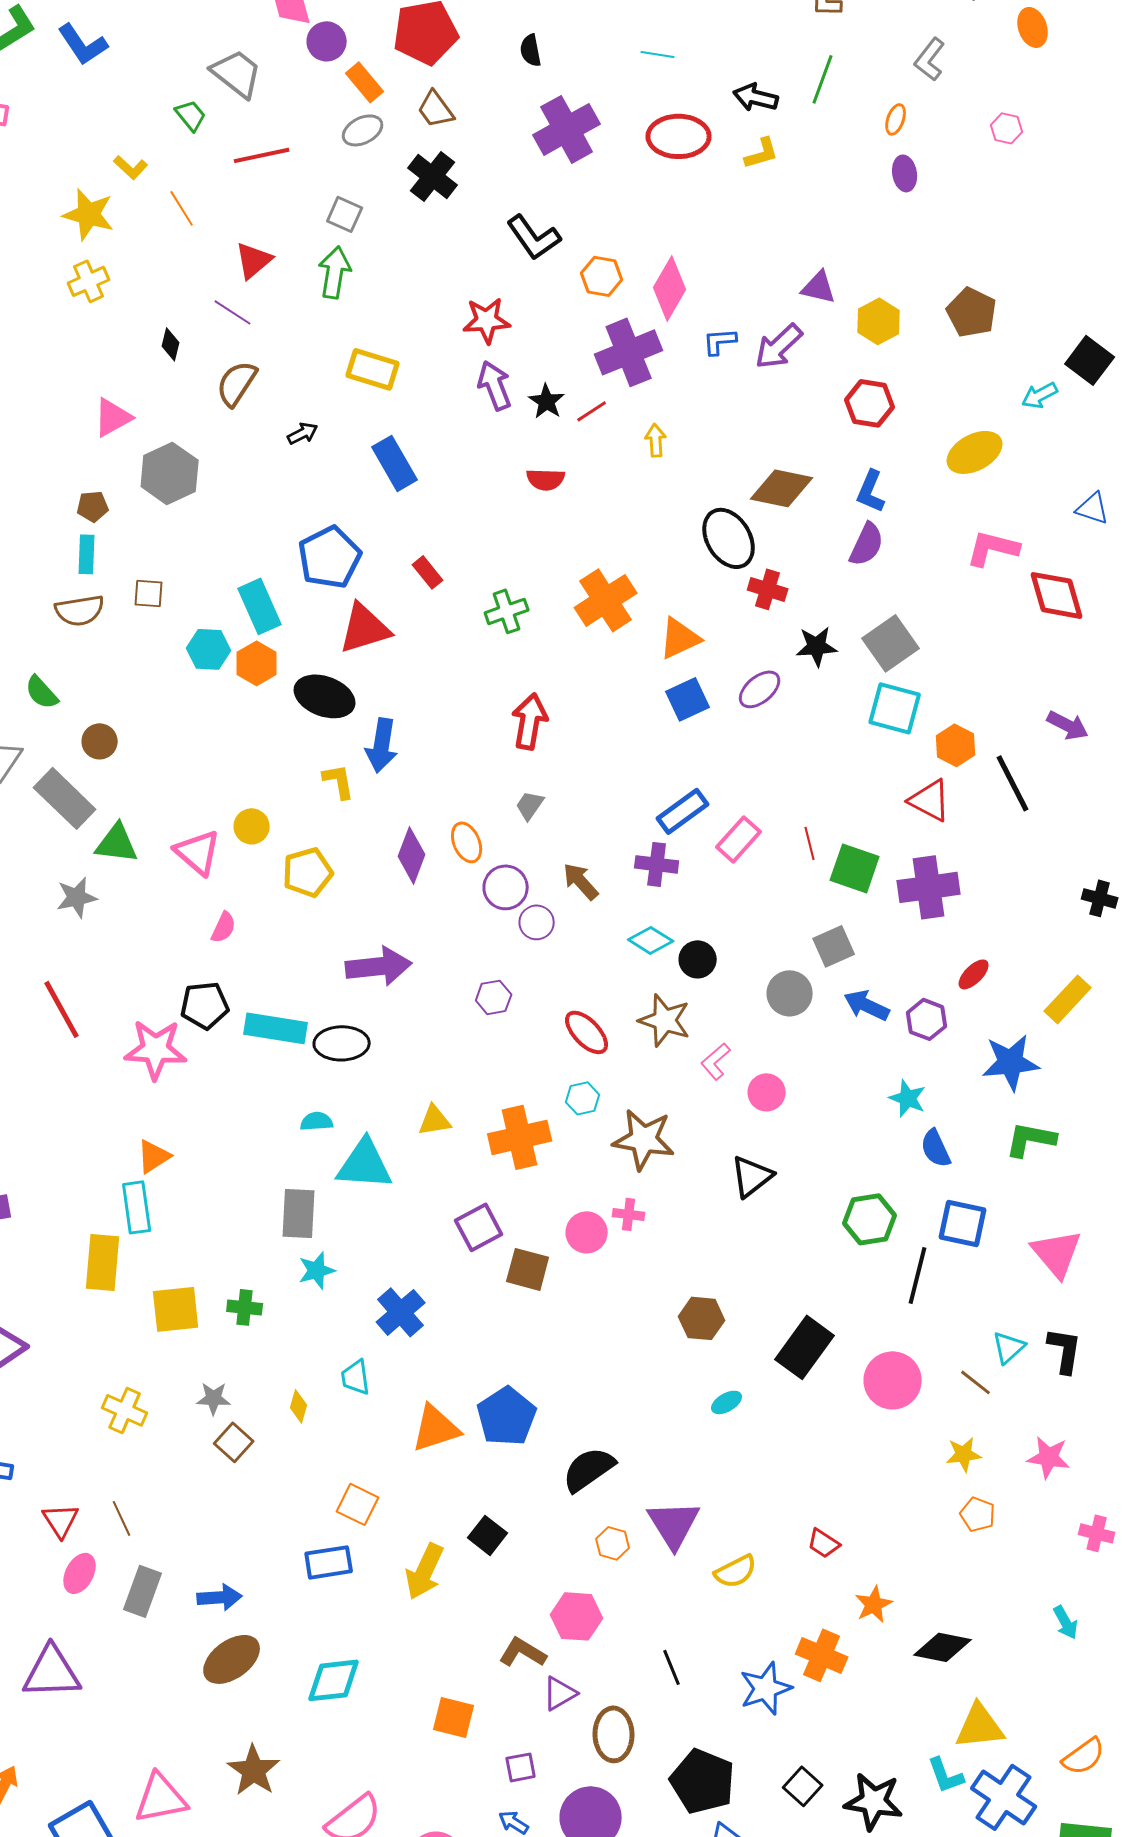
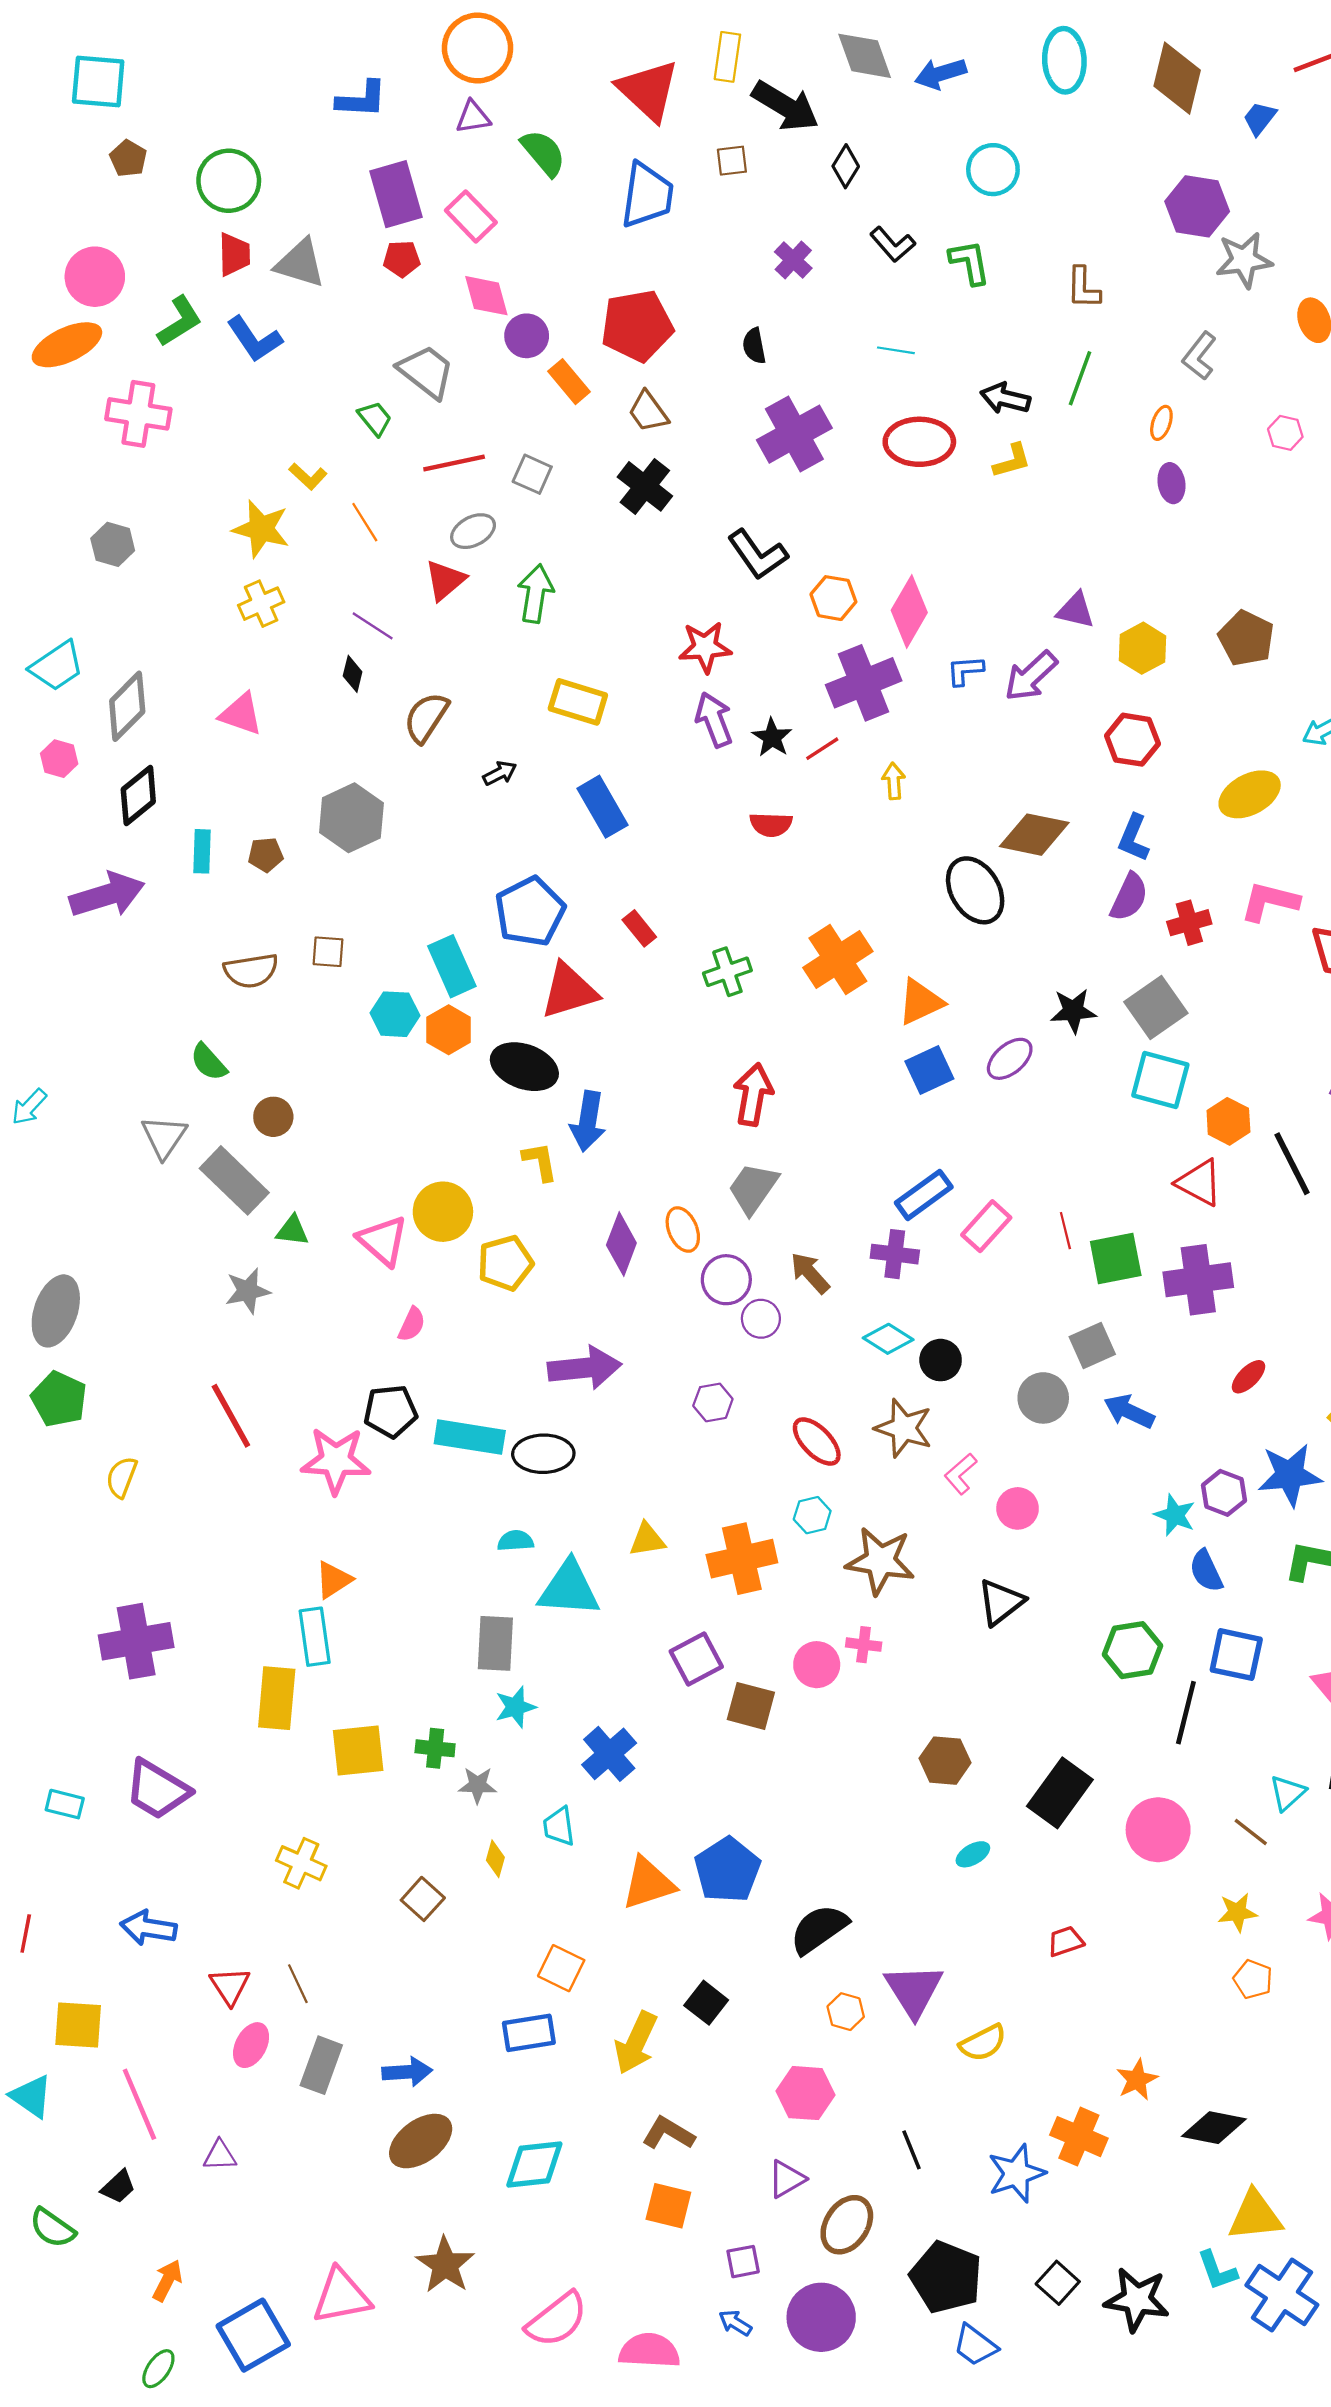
gray ellipse: (363, 130) -> (473, 531), moved
gray square: (345, 214) -> (532, 474), moved
purple line: (233, 312) -> (373, 626), moved
pink triangle: (113, 417) -> (241, 714), moved, turned 48
cyan rectangle: (87, 554) -> (202, 851), moved
red cross: (768, 589) -> (1189, 923), moved, turned -33
gray trapezoid: (530, 805) -> (753, 1188), size x1.6
yellow circle: (252, 826) -> (443, 1212), size x1.5
green triangle: (117, 843) -> (292, 1231), size x0.7
green square: (855, 868) -> (1116, 1259), turned -30
purple hexagon: (927, 1019) -> (1224, 1493), moved
gray star: (214, 1398) -> (478, 1785), moved
red trapezoid: (824, 1543) -> (1065, 1941), moved, turned 128
brown L-shape: (523, 1652) -> (668, 2133), moved
purple triangle: (52, 1672) -> (220, 2156), size x0.5
brown ellipse: (614, 1734) -> (847, 2225), turned 34

